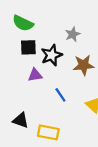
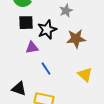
blue line: (60, 95) -> (46, 69), moved

